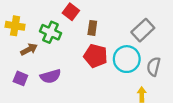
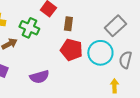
purple semicircle: (50, 76) -> (39, 77), moved

